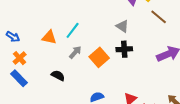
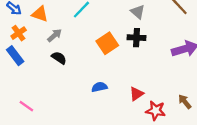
orange triangle: (49, 37) -> (40, 14), moved
gray arrow: (75, 52) -> (54, 35), moved

